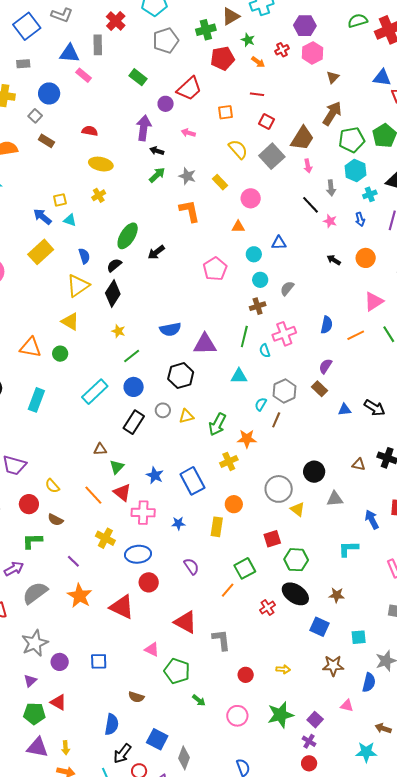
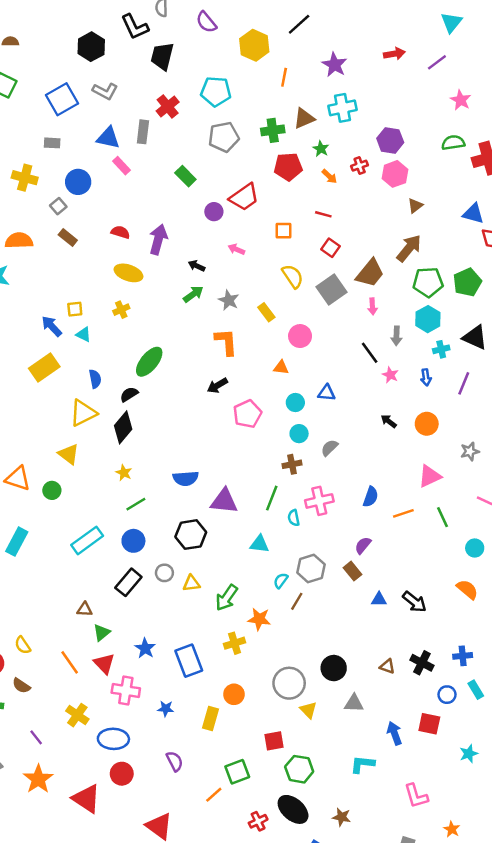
purple arrow: (144, 128) -> (158, 239), moved
black arrow: (156, 252) -> (217, 386), moved

